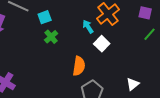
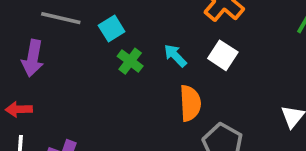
cyan arrow: (88, 27) -> (175, 56), moved

